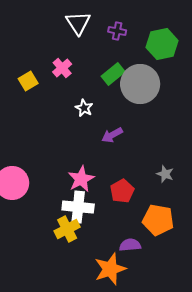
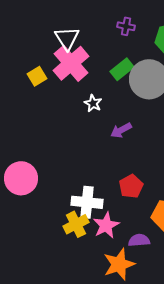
white triangle: (78, 23) -> (67, 38), moved
pink cross: (62, 68) -> (71, 63), size x1.8
pink star: (81, 179) -> (106, 225), moved

